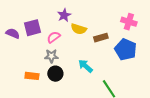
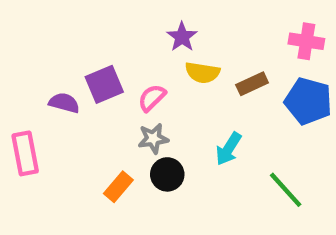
purple star: (64, 15) -> (182, 37), moved
cyan arrow: (85, 66) -> (229, 149), turned -91
orange rectangle: (32, 76) -> (118, 187), turned -48

